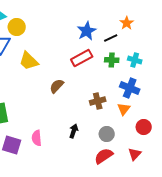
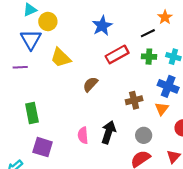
blue star: (87, 31) -> (102, 26), moved
black arrow: (74, 131) -> (109, 132), size x1.5
pink semicircle: (37, 138) -> (83, 135), moved

